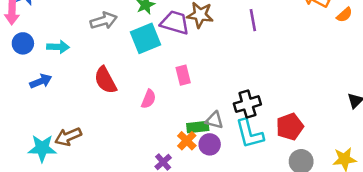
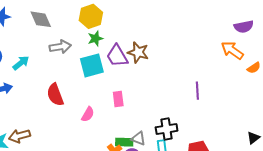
purple line: (253, 20) -> (197, 91), moved
purple trapezoid: (175, 23) -> (117, 56), turned -145
cyan arrow: (58, 47) -> (21, 63), turned -48

